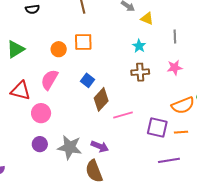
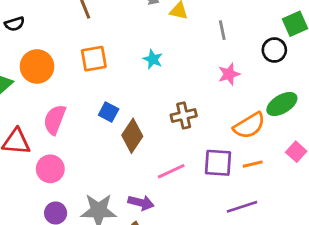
cyan star: (139, 46) -> (153, 59), moved
orange circle: (59, 49) -> (37, 66), moved, size x1.5
brown cross: (140, 72) -> (184, 115), moved
pink line: (123, 115) -> (171, 171), moved

